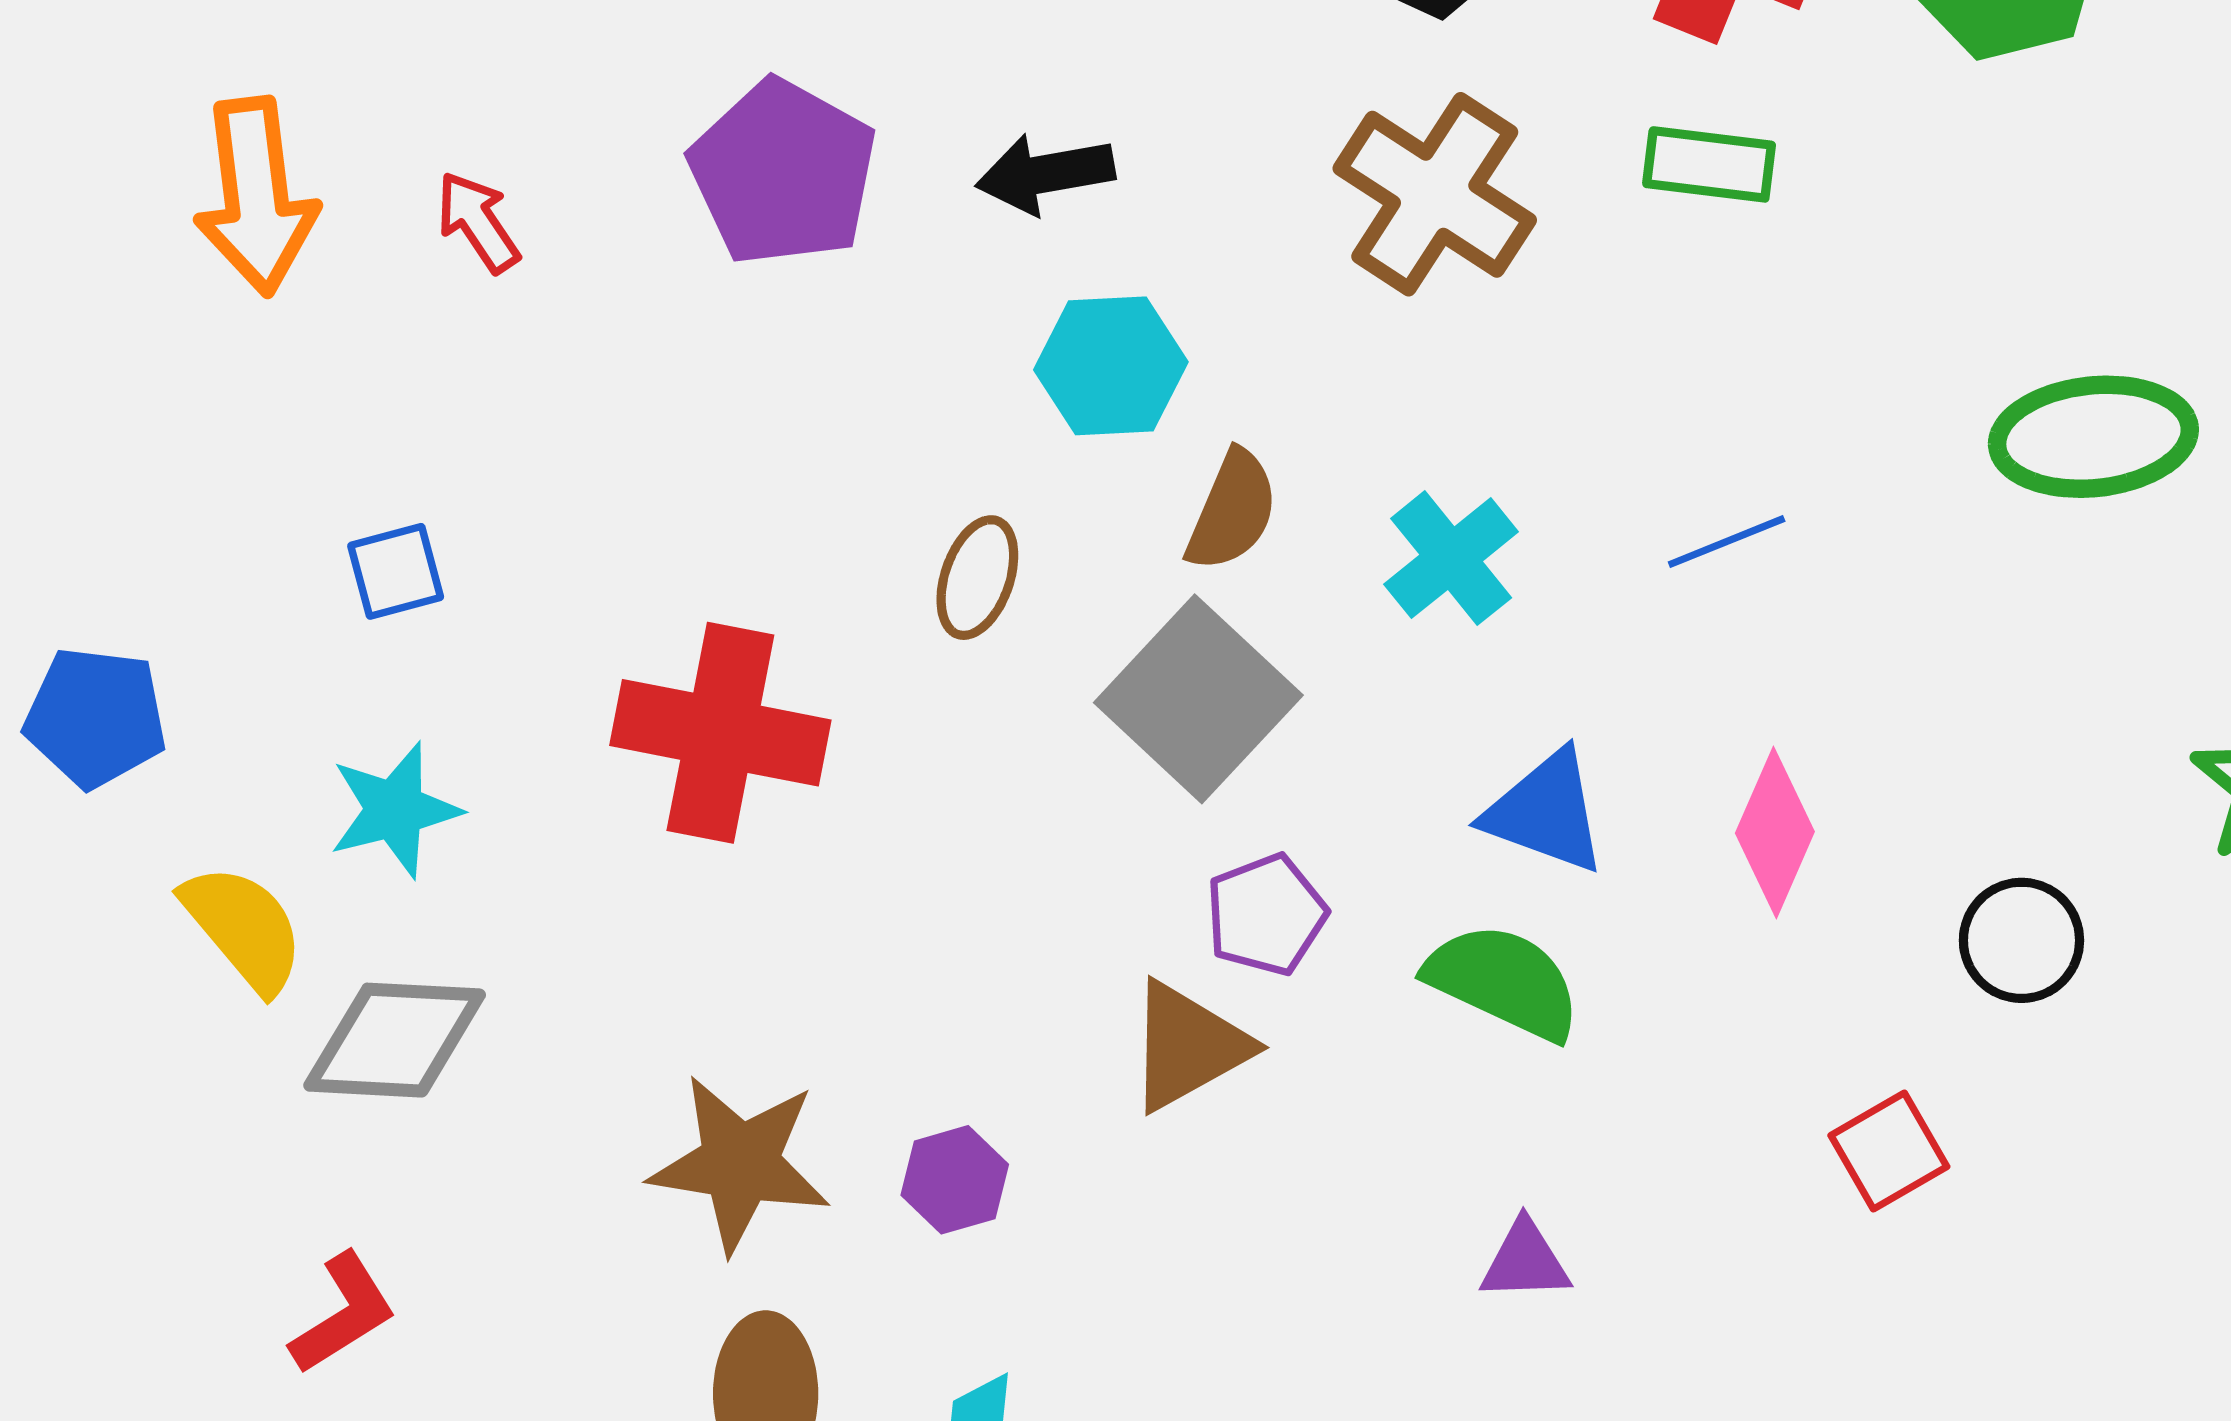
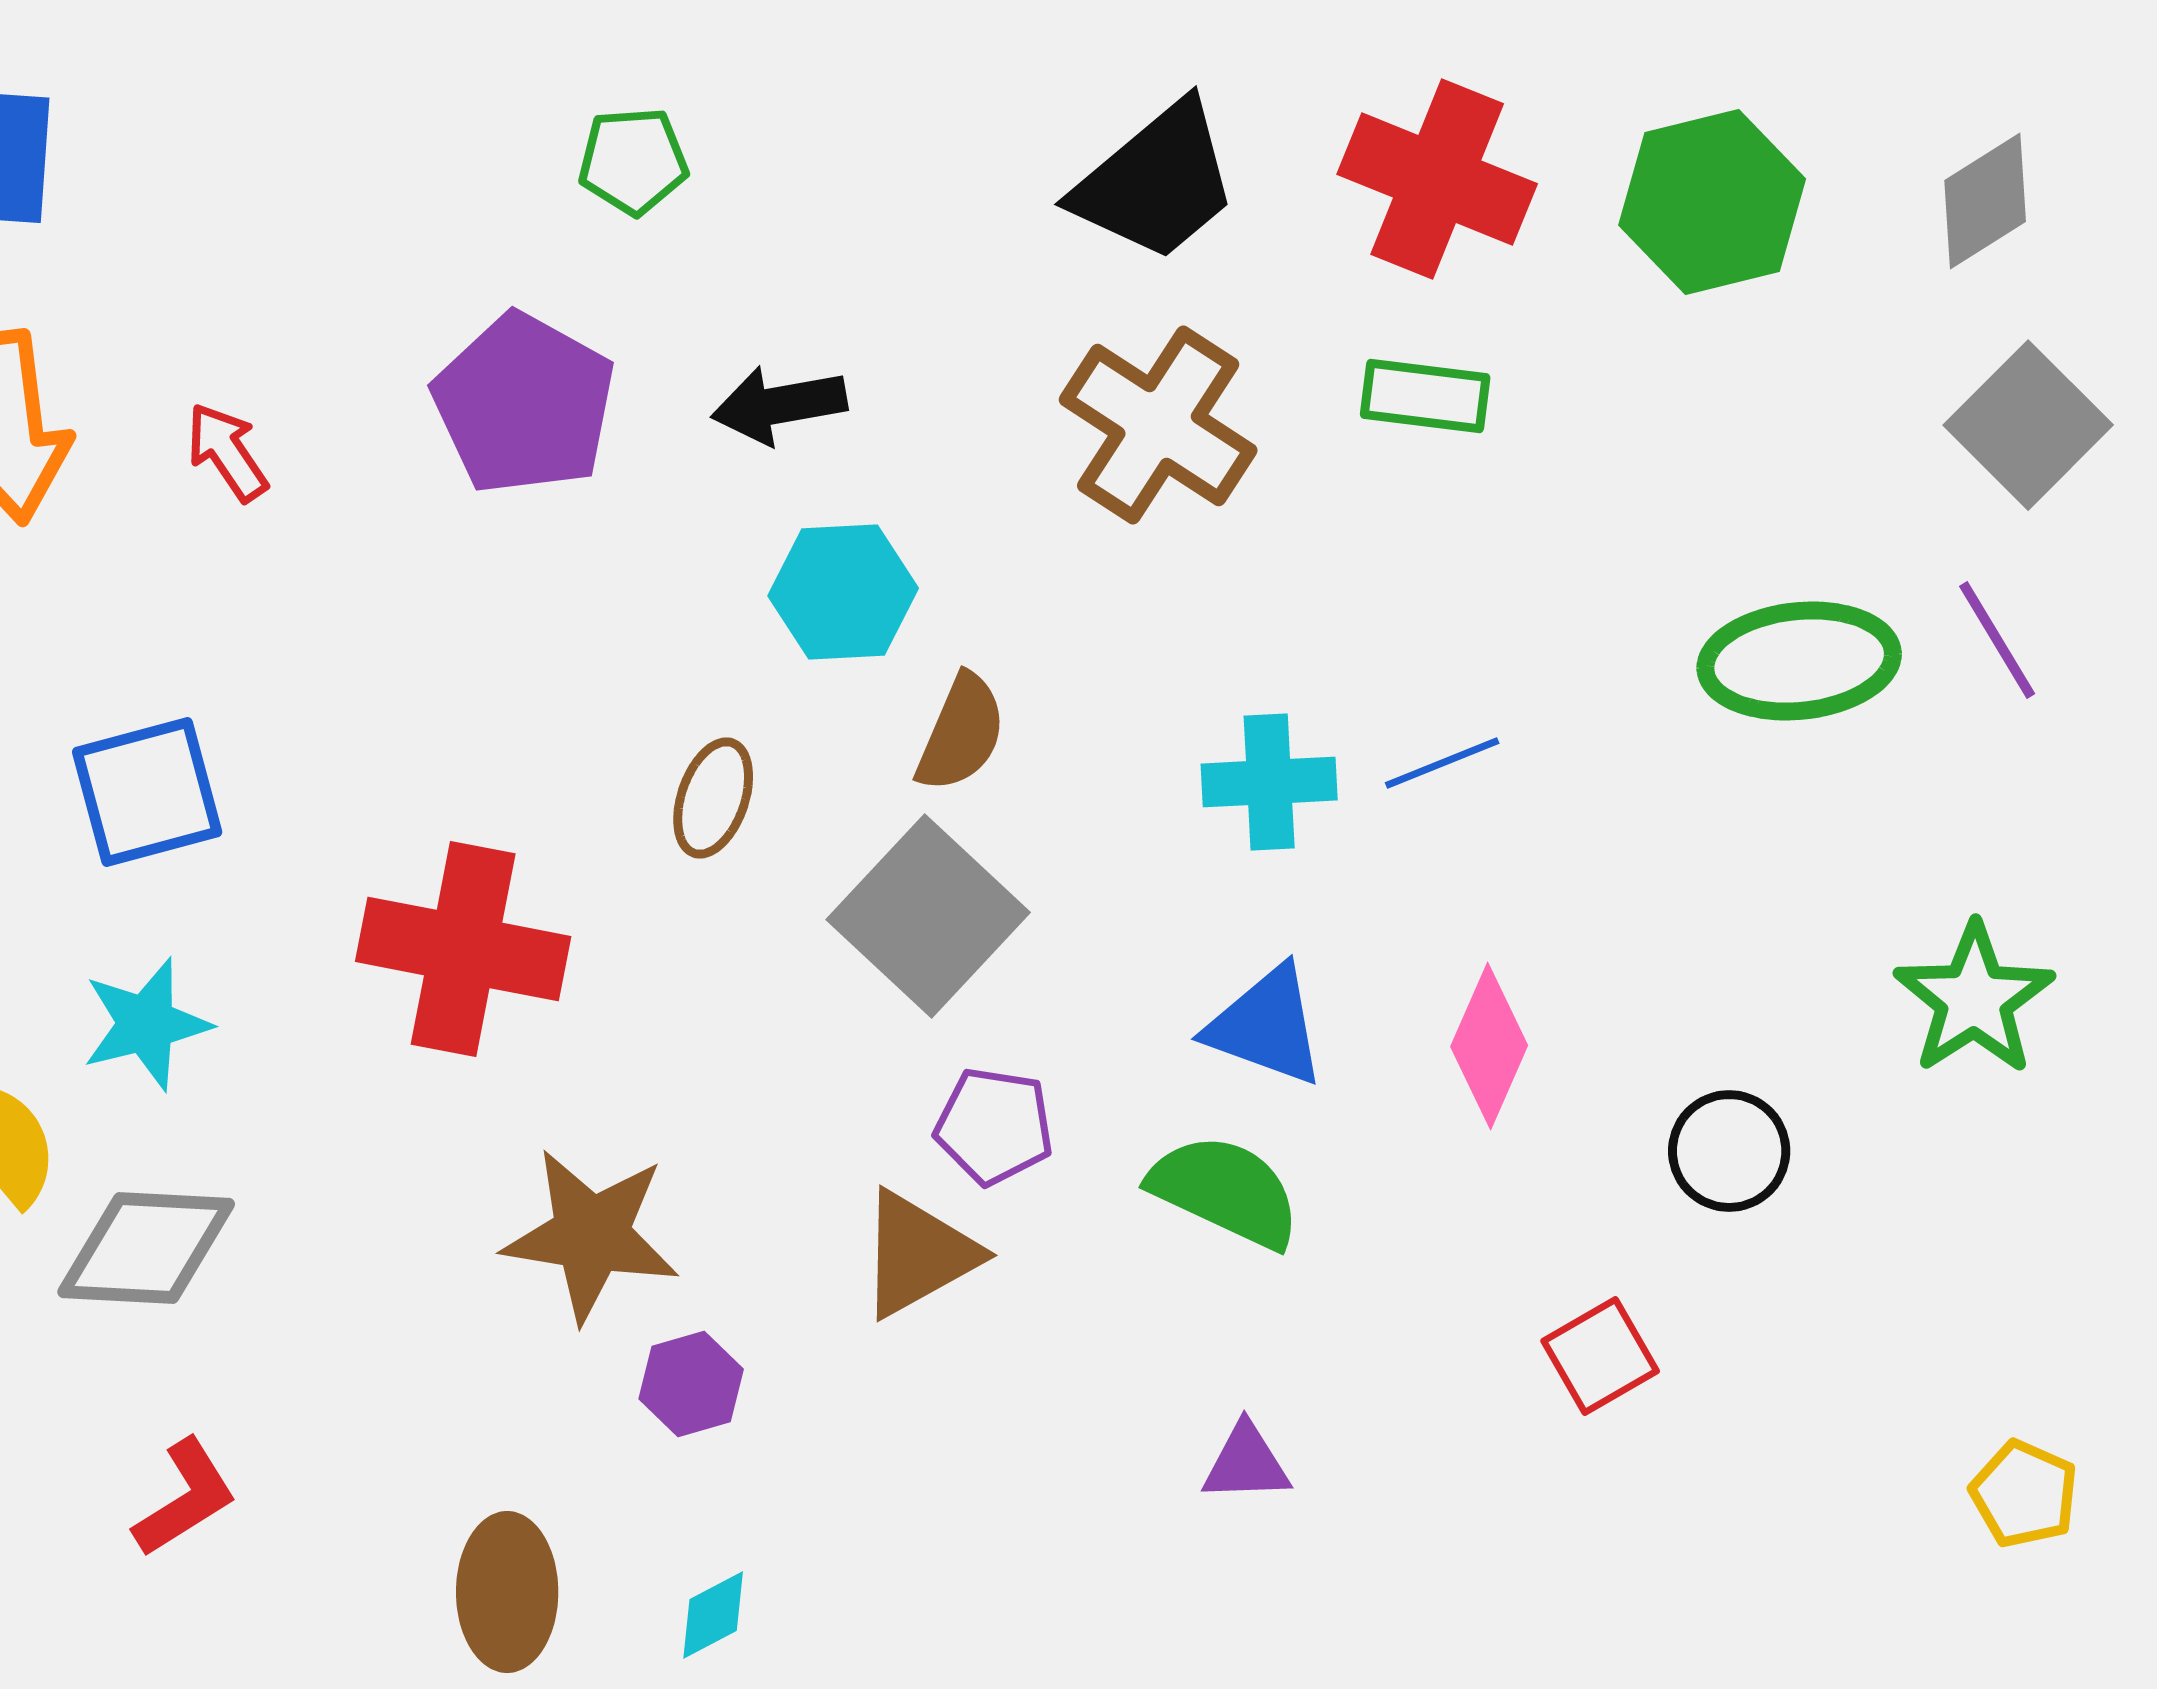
cyan cross: (1451, 558) -> (1269, 782), moved, turned 36
blue square: (396, 571) -> (147, 792), size x1.6
purple pentagon: (1266, 915) -> (994, 1126), turned 30
brown star: (740, 1163) -> (591, 1235), moved
red L-shape: (343, 1313) -> (185, 1498), moved

